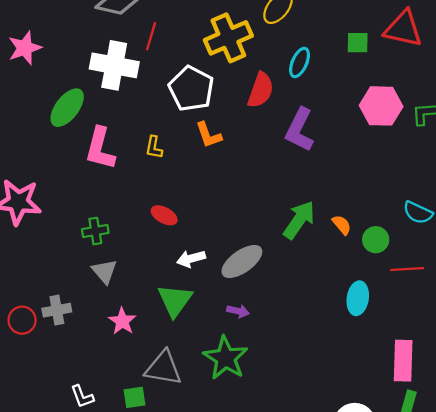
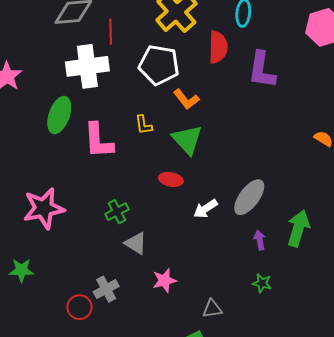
green arrow: (299, 220) -> (298, 228), moved
green triangle: (175, 300) -> (187, 140), moved
purple arrow: (238, 311) -> (260, 240), turned -96
pink star: (122, 321) -> (165, 280), turned -30
green star: (226, 358) -> (262, 283), size x0.5
gray triangle: (163, 368) -> (212, 309), size x0.6

